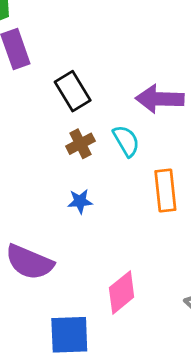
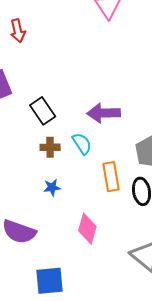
brown cross: (80, 144) -> (50, 147), turned 30
pink diamond: (122, 292) -> (87, 229), moved, turned -32

